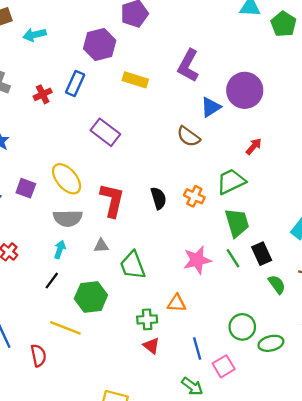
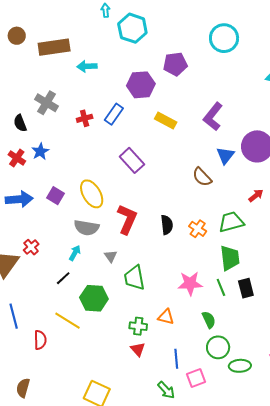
blue triangle: (211, 107) -> (225, 155), turned -30
gray triangle: (101, 246) -> (111, 256), turned 48
green semicircle: (277, 284) -> (209, 320), moved

